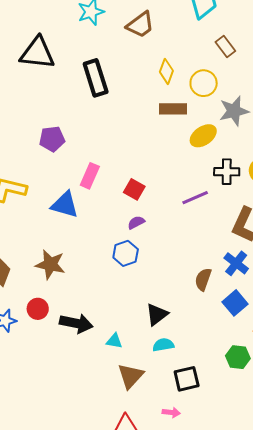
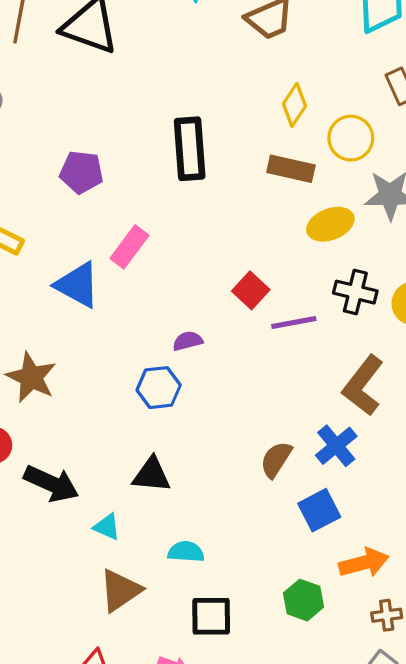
black rectangle: (96, 78) -> (190, 149), moved
red square: (134, 189) -> (251, 290), moved
black triangle: (157, 314) -> (152, 475), moved, turned 30

